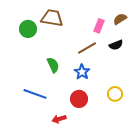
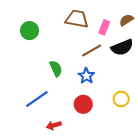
brown trapezoid: (52, 18) -> (77, 19), moved
black semicircle: (116, 45) -> (122, 47), size x1.5
blue line: (35, 94) -> (37, 99), turned -55
red arrow: (59, 119) -> (54, 125), moved

